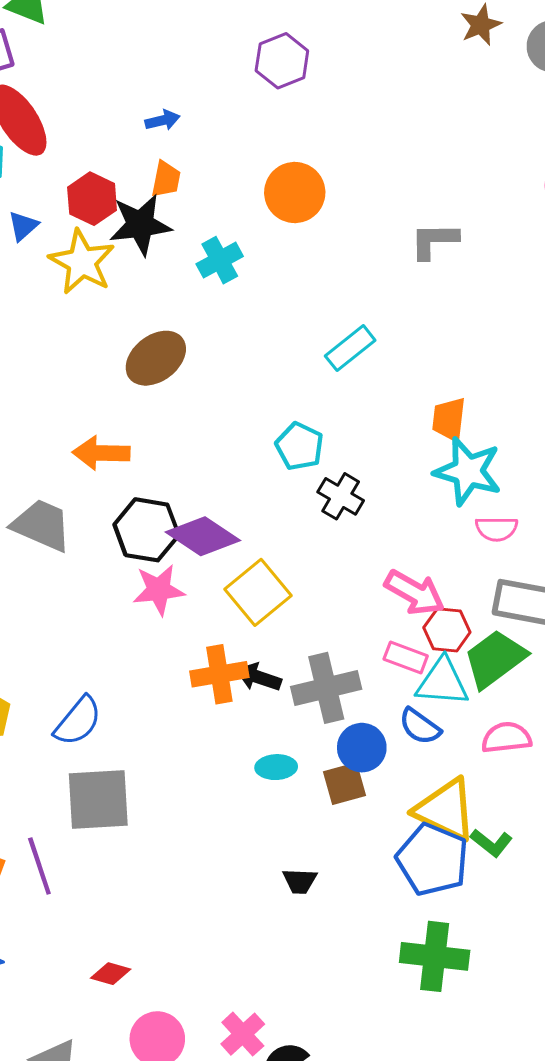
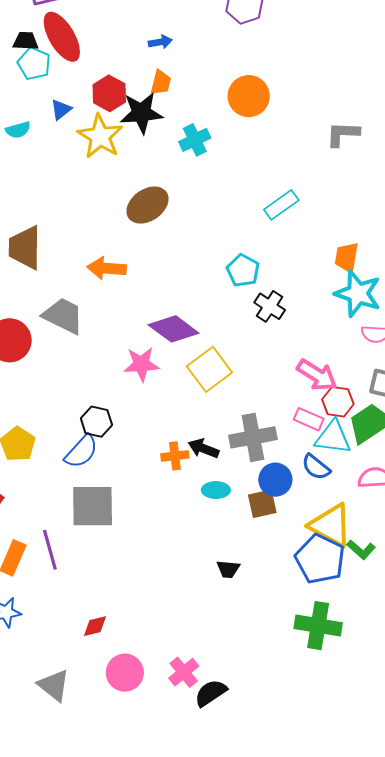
black hexagon: (147, 530) -> (96, 422), moved, size x0.7
orange cross: (219, 674) -> (175, 456), moved, size x0.7
black arrow: (259, 677) -> (203, 448), moved
red diamond: (111, 974) -> (95, 626), turned -32

